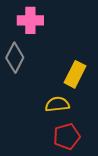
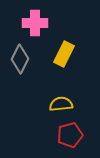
yellow rectangle: (75, 74) -> (64, 54), moved

